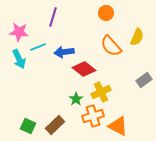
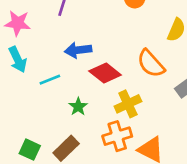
orange semicircle: (111, 46) -> (151, 64), moved
cyan line: (38, 47) -> (50, 80), moved
green star: (76, 99) -> (78, 107), moved

